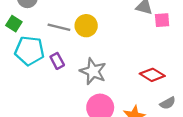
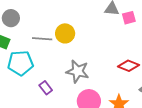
purple rectangle: (57, 61) -> (46, 88), moved

